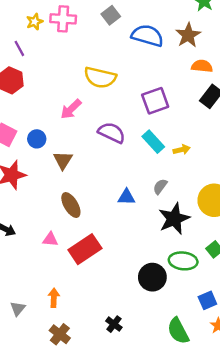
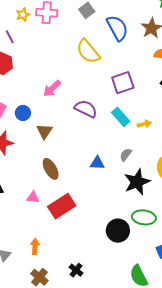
blue semicircle: (147, 36) -> (117, 28), turned 44
yellow semicircle: (100, 77) -> (88, 51), moved, turned 36
black cross: (114, 324) -> (76, 270), moved

